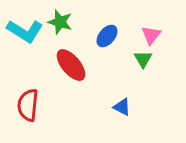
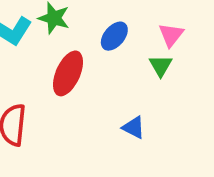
red ellipse: (71, 65) -> (68, 73), turned 64

